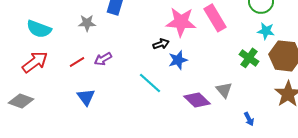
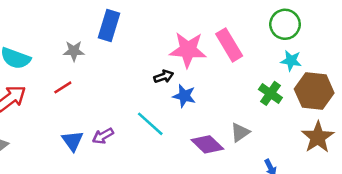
purple arrow: (103, 59) -> (103, 136), moved
blue star: (178, 60) -> (184, 96), turned 30
red line: (77, 62) -> (63, 87), moved
gray triangle: (224, 90) -> (240, 132), turned 36

